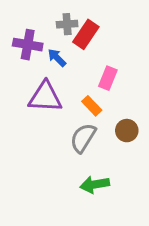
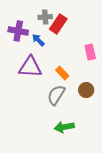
pink rectangle: (108, 78) -> (90, 52), moved, turned -35

